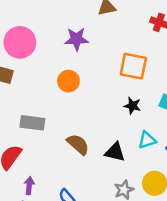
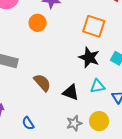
orange circle: (68, 81) -> (38, 23), moved
black star: (132, 106) -> (89, 57), size x1.5

